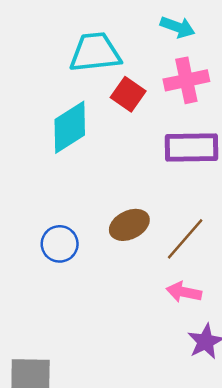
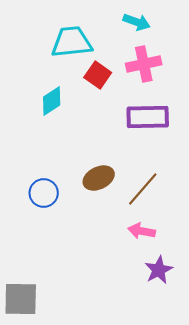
cyan diamond: (70, 127) -> (52, 101), size x0.7

